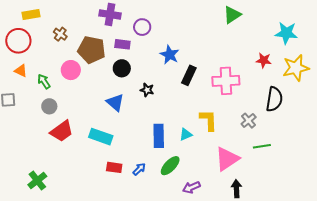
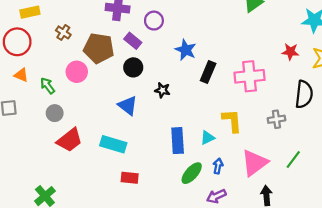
purple rectangle: (122, 44) -> (133, 41), turned 35
gray cross: (249, 121) -> (276, 119), turned 35
green line: (262, 146) -> (293, 159), moved, turned -42
blue arrow: (139, 169) -> (218, 166), moved, turned -32

